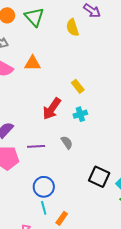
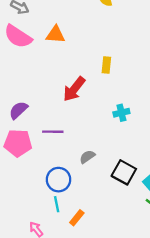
yellow rectangle: (78, 86) -> (106, 65), turned 40
cyan cross: (80, 114) -> (121, 113), moved
gray semicircle: (67, 143) -> (87, 157), moved, turned -96

